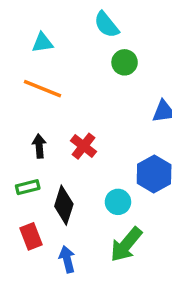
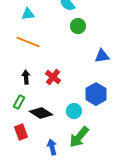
green rectangle: (28, 187) -> (19, 102), turned -48
black diamond: (64, 205) -> (41, 113), turned -75
blue arrow: (67, 259) -> (52, 147), moved

